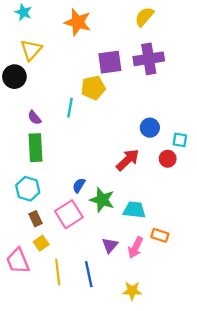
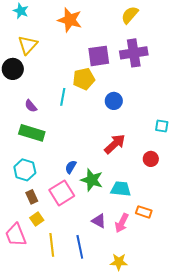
blue circle: (150, 128) -> (114, 101), moved
green rectangle: (36, 148) -> (32, 133), turned -70
red circle: (168, 159) -> (151, 159), moved
purple triangle: (110, 245) -> (99, 221), turned -42

